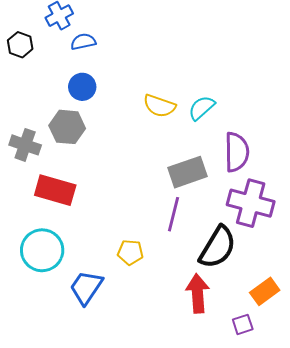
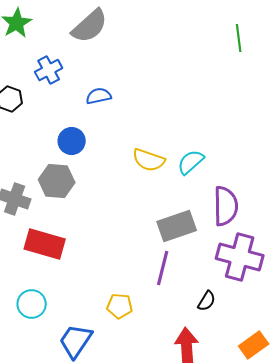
blue semicircle: (83, 42) -> (99, 96), moved
black semicircle: (218, 247) -> (207, 301), size x0.5
cyan circle: (42, 250) -> (32, 304), size x0.7

